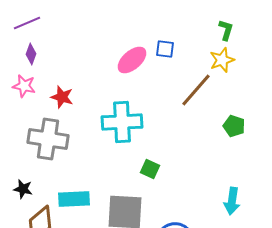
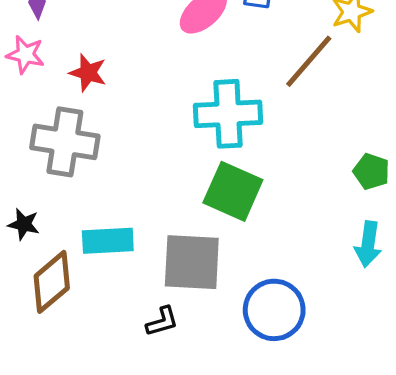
cyan cross: (122, 122) -> (228, 114), moved
green pentagon: (234, 126) -> (371, 172), moved
green square: (150, 169) -> (233, 191), size x1.8

